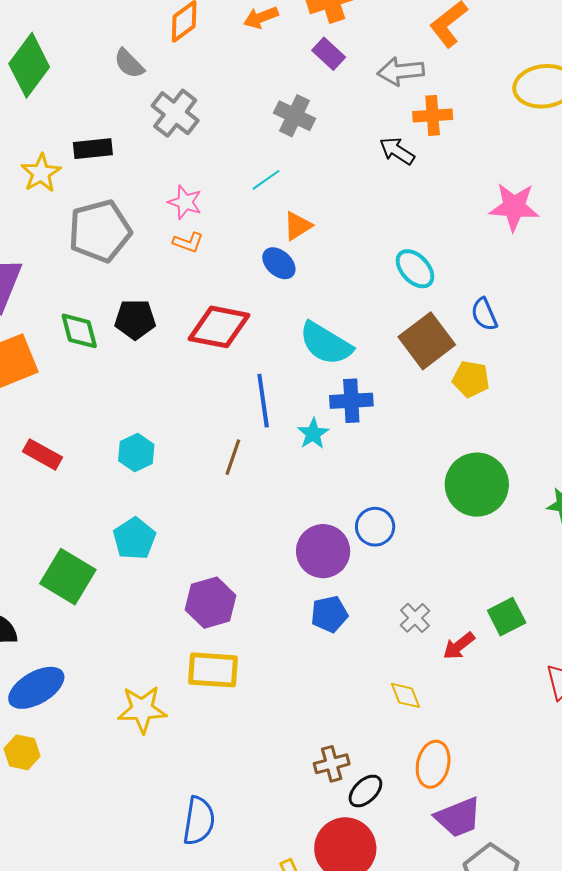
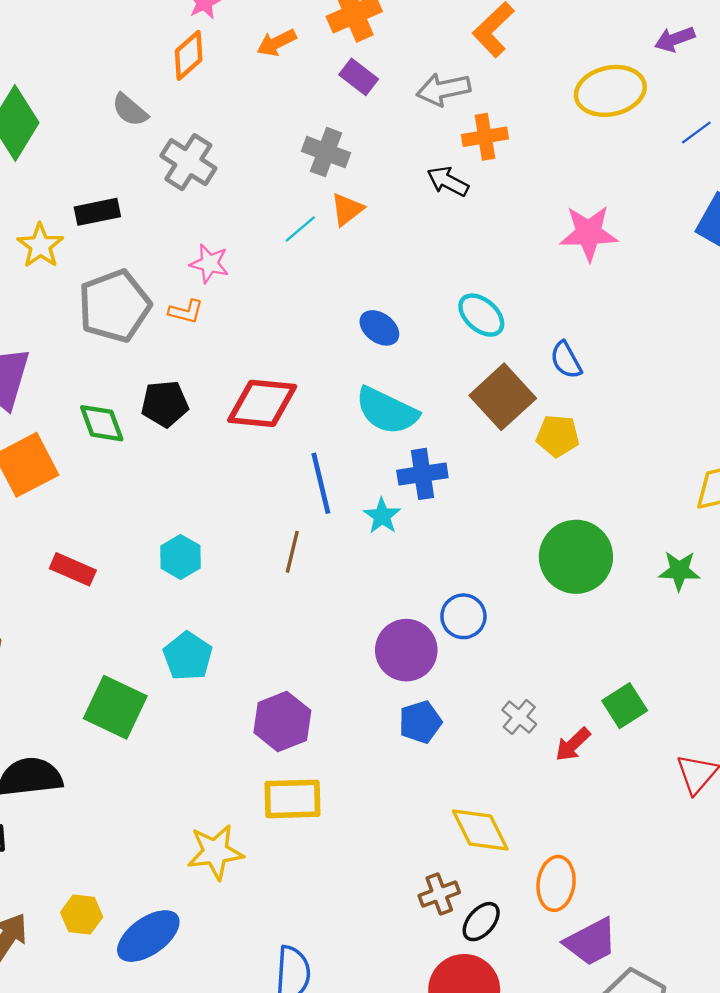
orange triangle: (298, 226) -> (347, 209), moved
orange L-shape: (188, 242) -> (186, 312), moved
blue ellipse: (279, 263) -> (379, 328), moved
blue ellipse: (36, 688) -> (148, 936), moved
yellow diamond: (405, 695) -> (480, 830), moved, size x1.6

